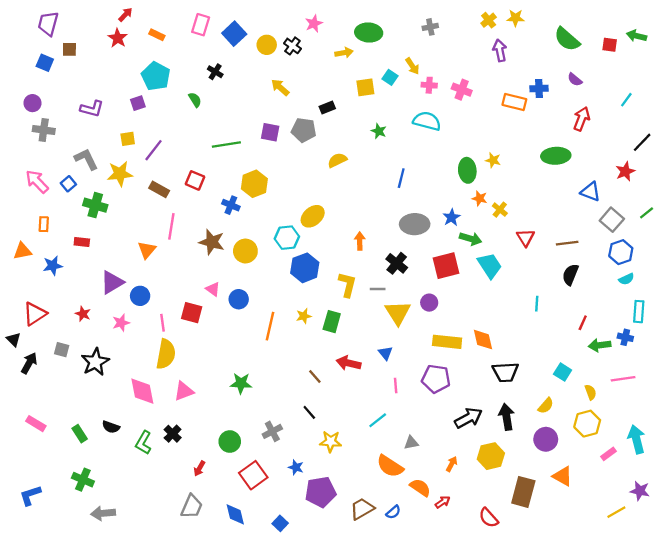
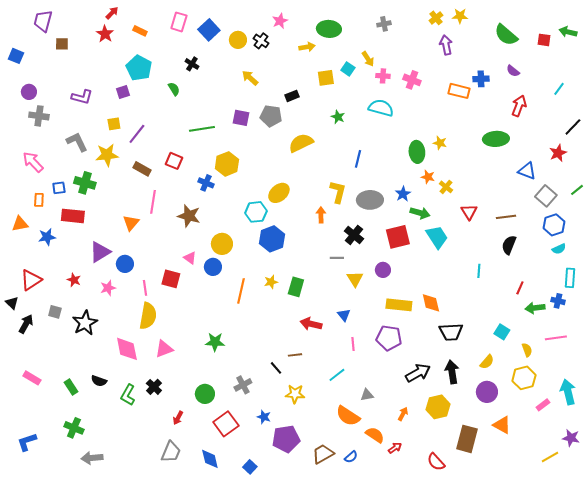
blue square: (45, 63) -> (16, 56), moved
yellow semicircle: (337, 160) -> (301, 143), size x1.4
blue square: (68, 184) -> (59, 188), moved, turned 32
red rectangle: (82, 242) -> (73, 216), size x1.6
yellow circle: (245, 251) -> (222, 244), moved
yellow L-shape: (347, 285) -> (338, 192), moved
yellow triangle: (398, 313) -> (355, 279), size x0.7
brown line: (315, 377) -> (295, 355), moved, turned -56

